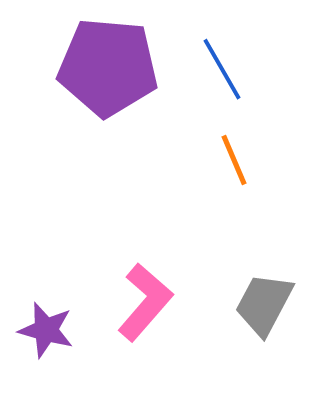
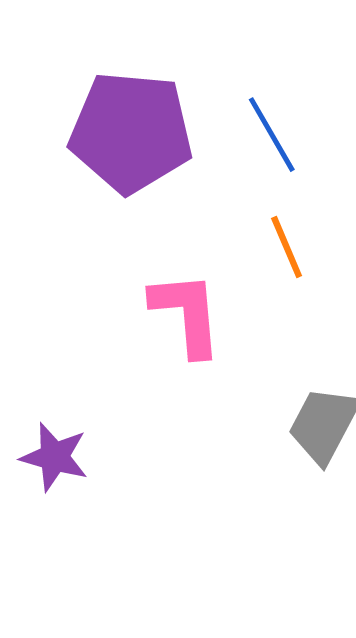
pink L-shape: (145, 302) -> (187, 314), moved, turned -46

